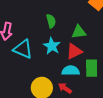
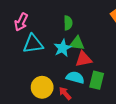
green triangle: (79, 32) -> (77, 43), moved
cyan triangle: (23, 49) -> (33, 44), turned -45

